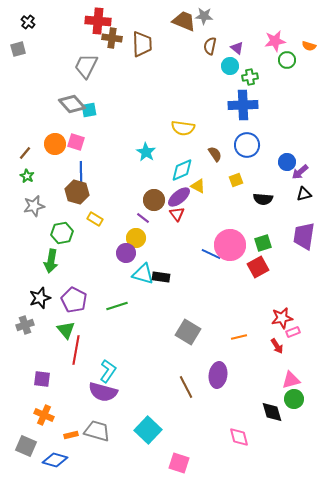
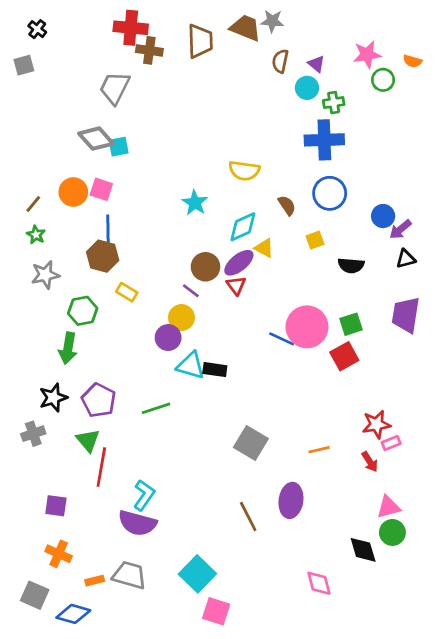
brown trapezoid: (142, 44) -> (200, 41), moved
pink square: (179, 463) -> (216, 611), moved

